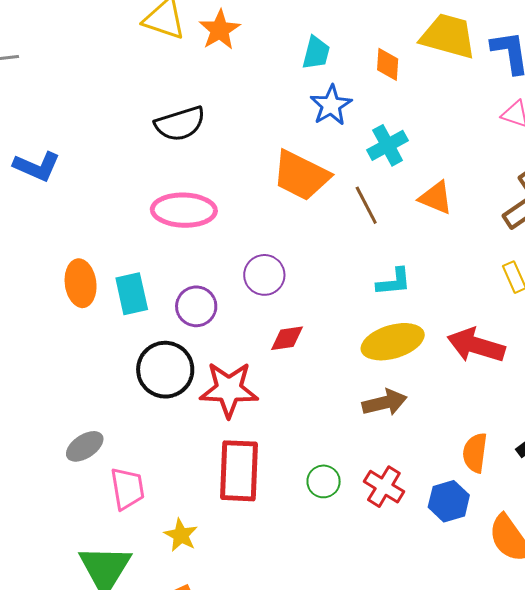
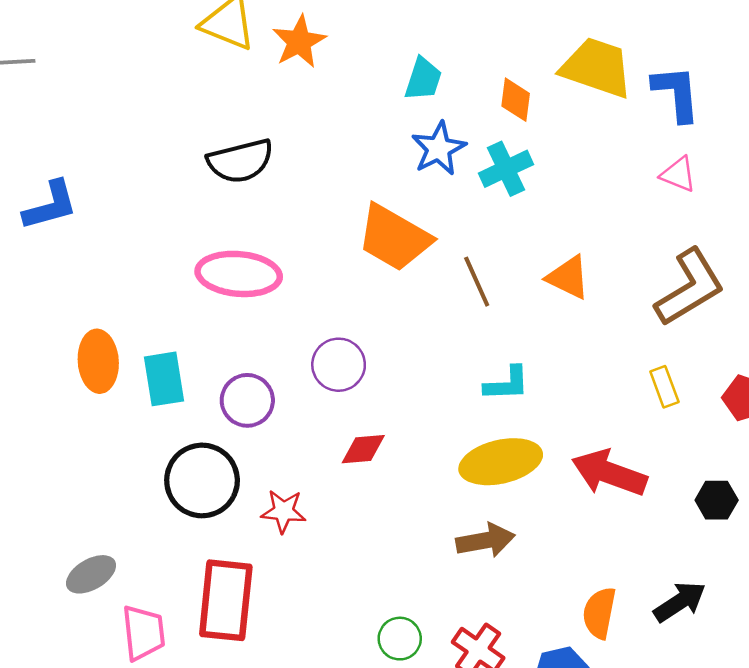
cyan cross: (388, 145) -> (506, 169), moved
blue L-shape: (37, 166) -> (50, 206), turned -42
red star: (229, 389) -> (283, 511), size x0.6
red rectangle: (239, 471) -> (226, 600), moved

